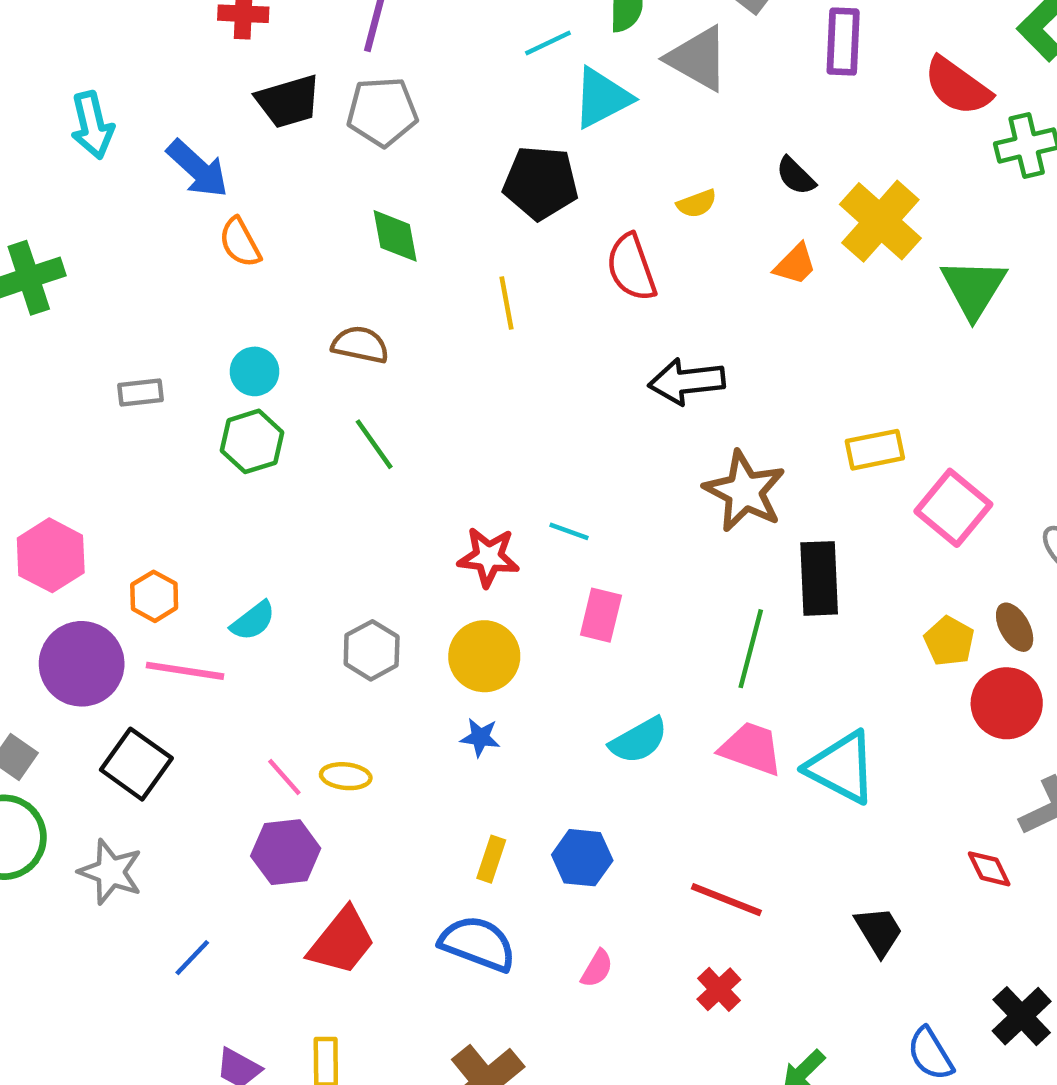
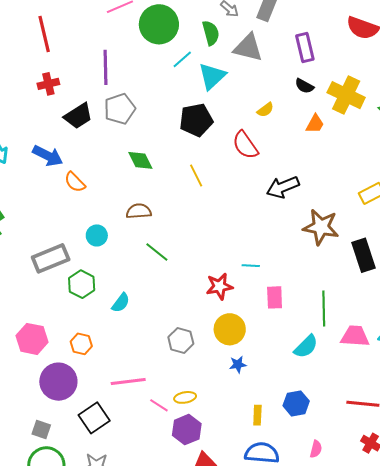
purple rectangle: (843, 42) -> (305, 47), moved
gray rectangle: (140, 393) -> (51, 258), size x1.8
green hexagon: (252, 441) -> (82, 284), moved
cyan semicircle: (253, 621) -> (121, 303), moved
green line: (751, 649) -> (324, 309), moved
pink line: (185, 671) -> (128, 381), moved
black square: (136, 764) -> (94, 418), turned 36
purple hexagon: (286, 852) -> (187, 430), moved

